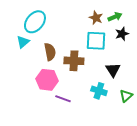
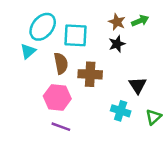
black star: (122, 34) -> (117, 44), moved
cyan square: (96, 41) -> (76, 35), moved
purple line: (63, 99) -> (61, 127), moved

